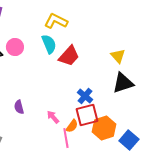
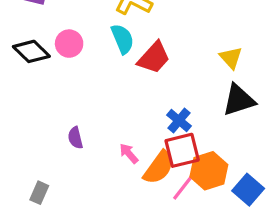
orange semicircle: (72, 126) -> (159, 168), size x1.6
pink line: (66, 138) -> (184, 186), moved, turned 48

